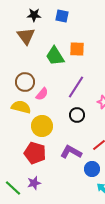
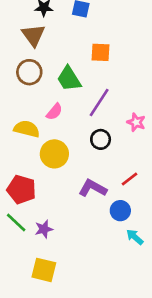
green trapezoid: (55, 56) -> (69, 79), moved
brown circle: (25, 82) -> (29, 72), moved
red pentagon: (35, 153) -> (21, 190), moved
green line: (13, 188) -> (16, 222), moved

